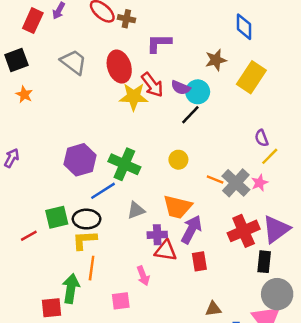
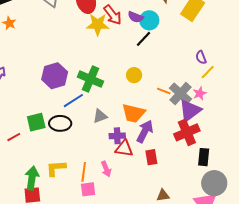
purple triangle: (276, 229) -> (190, 111), moved
yellow L-shape: (84, 240) -> (56, 168), moved
orange line: (92, 268) -> (84, 172), moved
green arrow: (71, 288) -> (32, 178), moved

